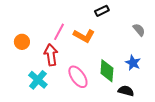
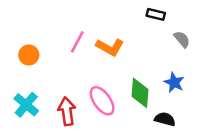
black rectangle: (102, 11) -> (156, 14), moved, turned 40
red arrow: (51, 55) -> (67, 111), moved
cyan cross: (38, 80) -> (26, 105), moved

